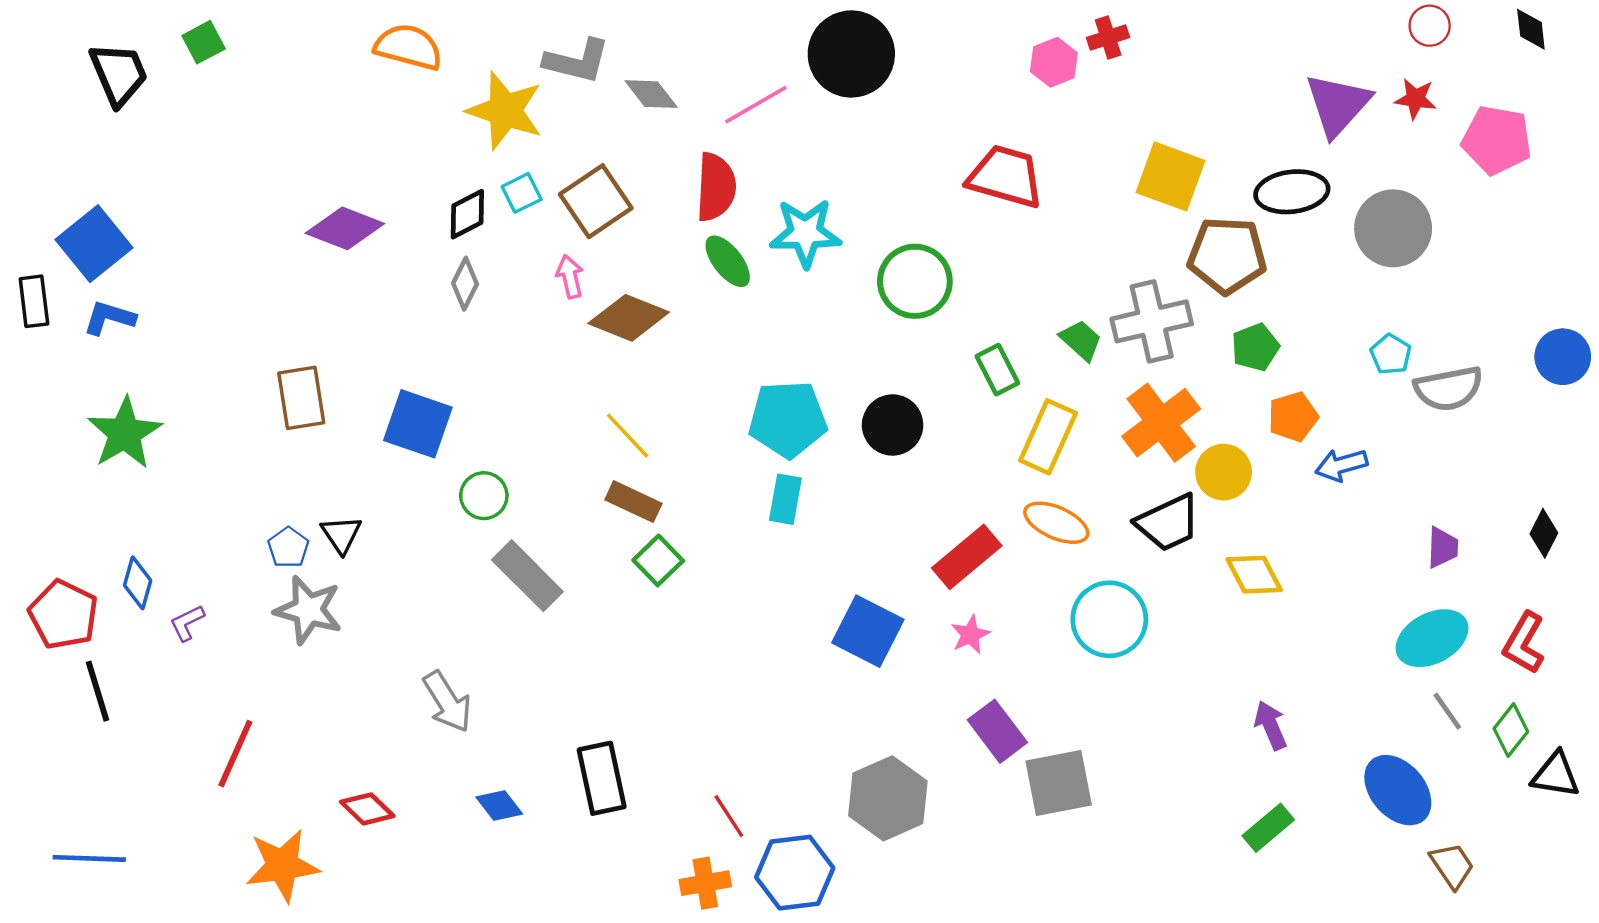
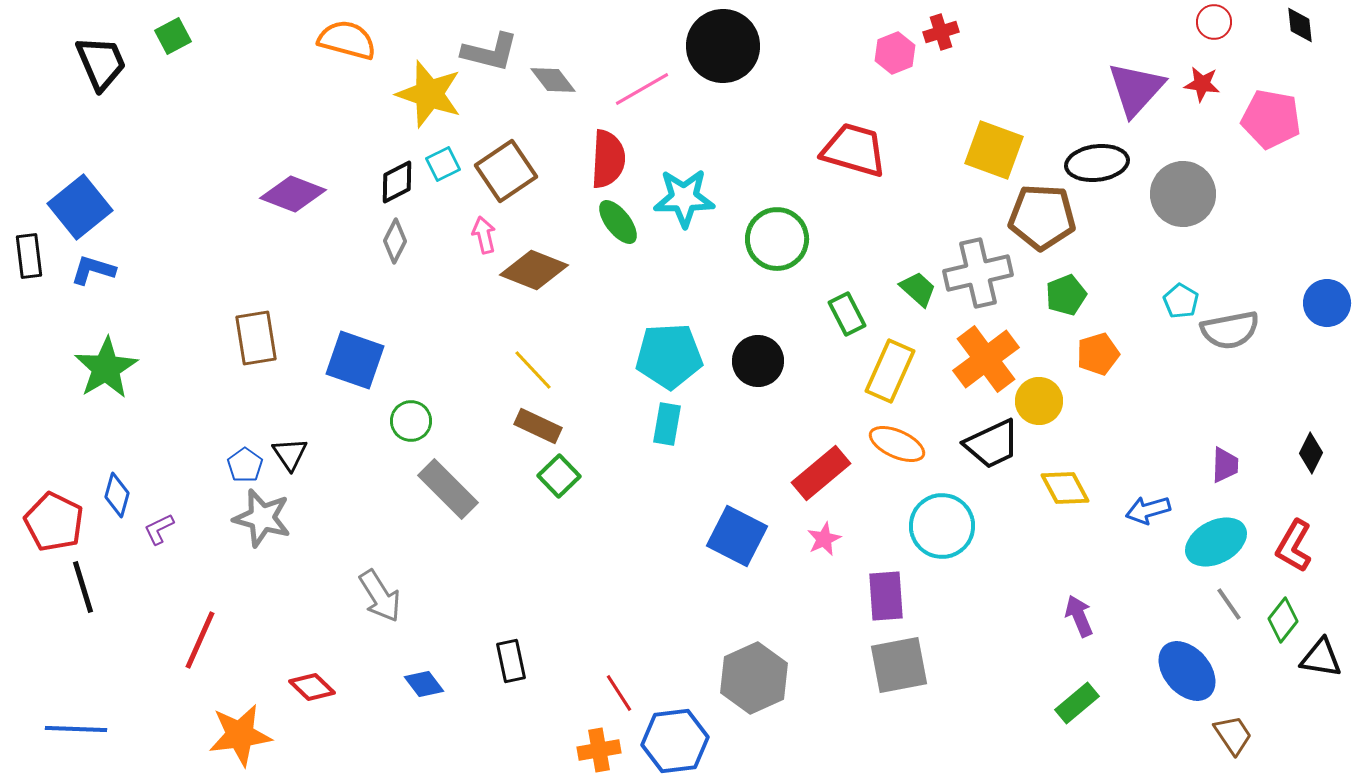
blue arrow: (1341, 465) -> (1148, 510), moved
purple rectangle: (997, 731) -> (886, 596), moved, turned 33
black rectangle: (602, 778) -> (511, 661), size x0.7

